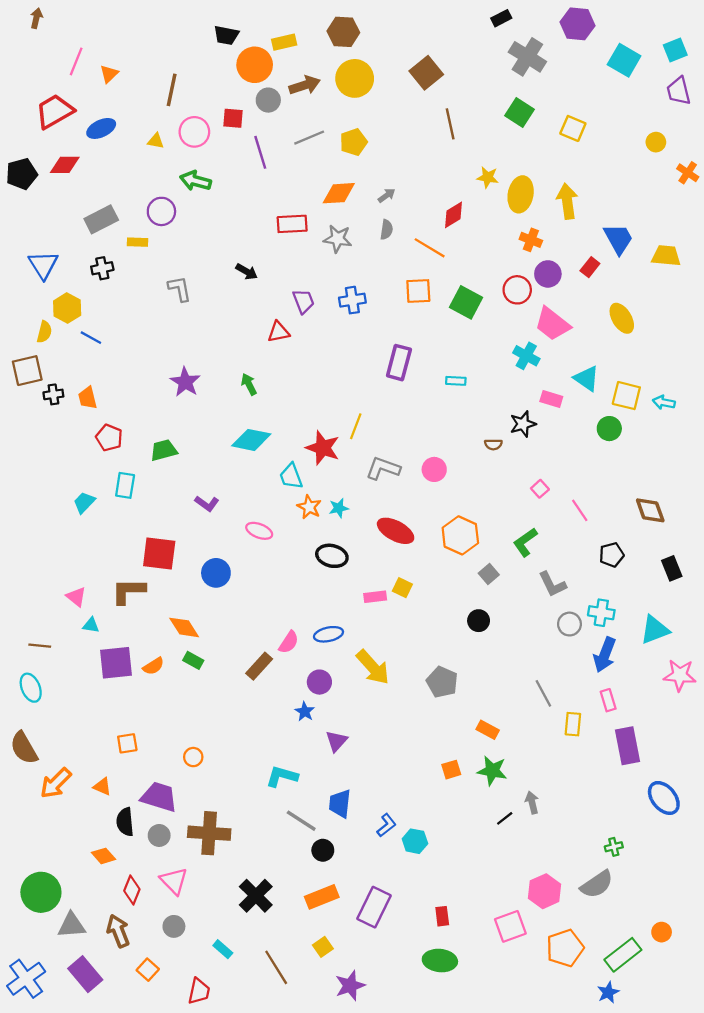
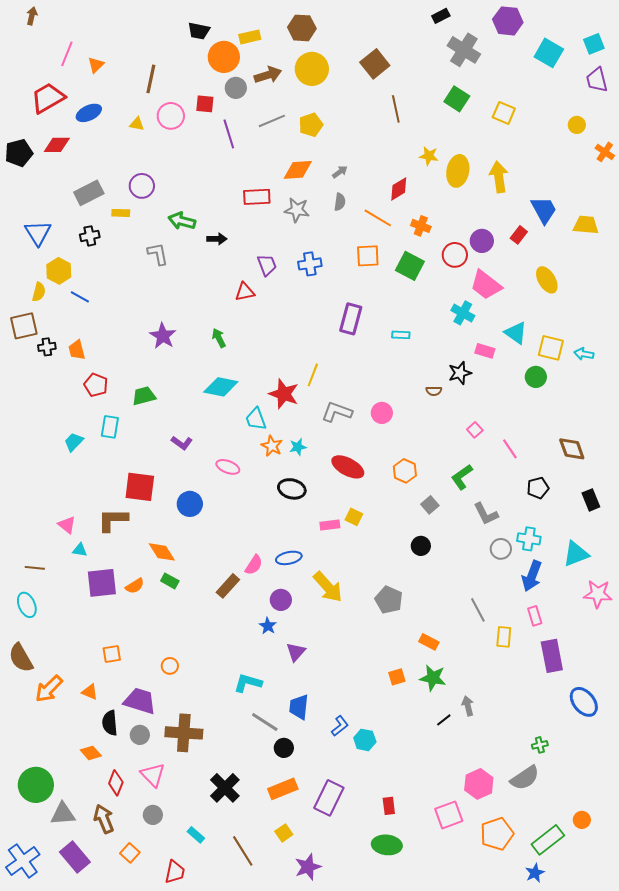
green arrow: (196, 181) -> (182, 221), moved
orange cross: (531, 240) -> (421, 226), moved
black arrow: (247, 272) -> (217, 239), turned -30
orange hexagon: (460, 535) -> (405, 471), size x0.7

